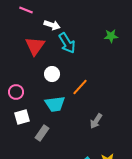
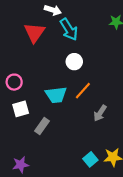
white circle: (52, 74) -> (74, 62), moved
orange line: (80, 87) -> (83, 91), moved

